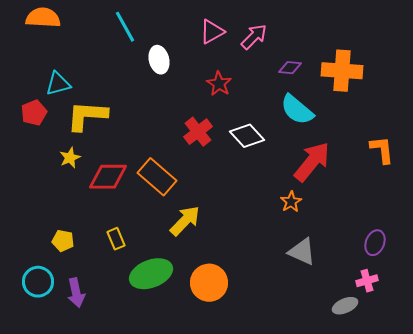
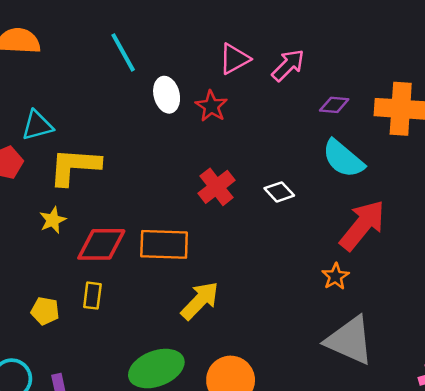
red star: (219, 84) -> (211, 106), moved
white diamond: (247, 136) -> (279, 192), size x0.7
orange rectangle: (157, 177) -> (164, 244), turned -39
yellow rectangle: (116, 239) -> (92, 296), moved, turned 30
yellow pentagon: (63, 241) -> (45, 311), moved
gray triangle: (302, 252) -> (350, 340), size x1.4

